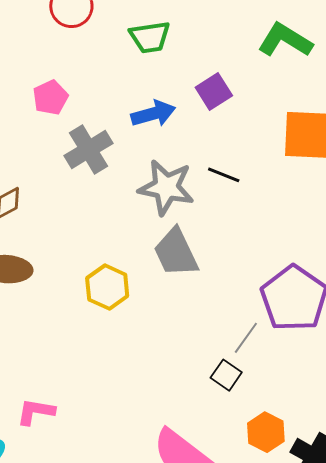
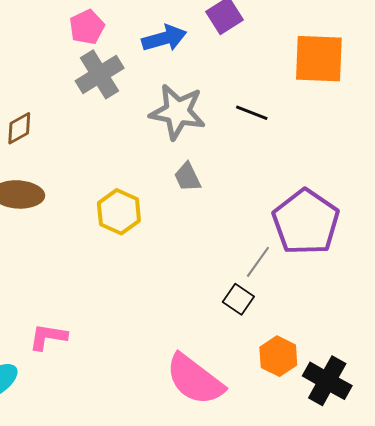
pink pentagon: (50, 98) -> (87, 27), moved
black line: (224, 175) -> (252, 113), moved
gray trapezoid: (176, 253) -> (187, 177), size x0.6

